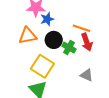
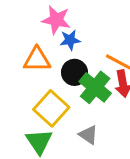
green cross: (69, 48) -> (95, 87), size x1.5
gray triangle: (87, 75) -> (88, 135), moved

